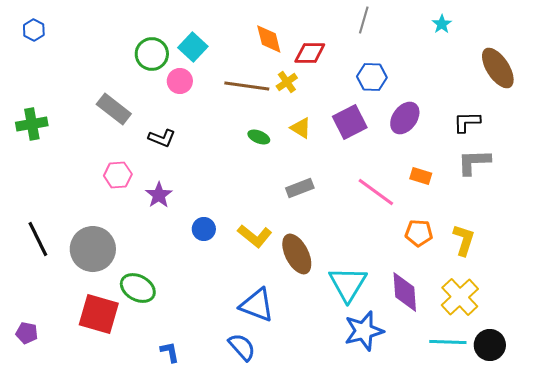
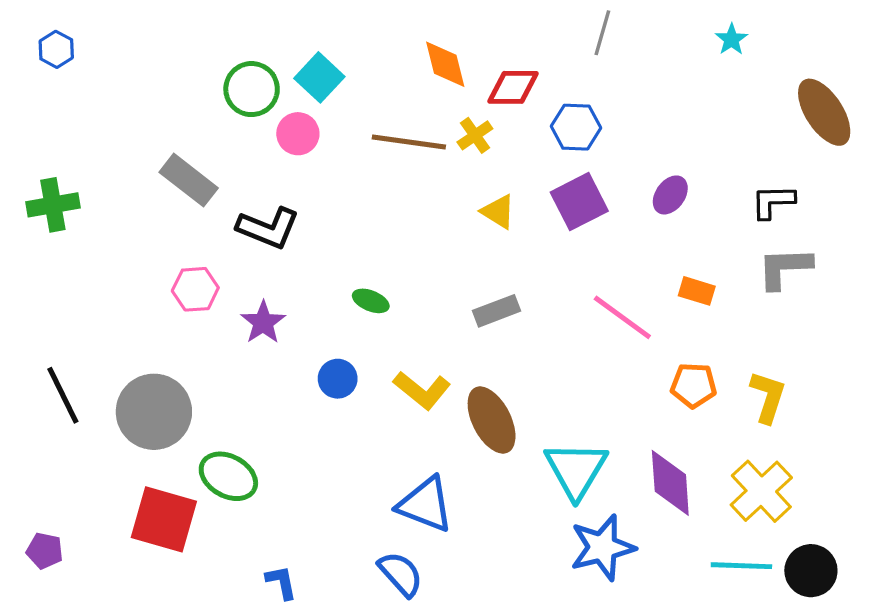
blue hexagon: (372, 77) -> (576, 127), moved
purple ellipse: (405, 118) -> (670, 195), size x0.7
green ellipse: (259, 137) -> (371, 301), moved
black L-shape: (162, 138) -> (268, 228), size x1.4

